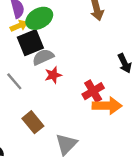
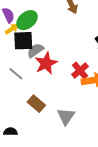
black square: (30, 43) -> (23, 41), turned 30
red star: (53, 75) -> (46, 63), size x1.6

